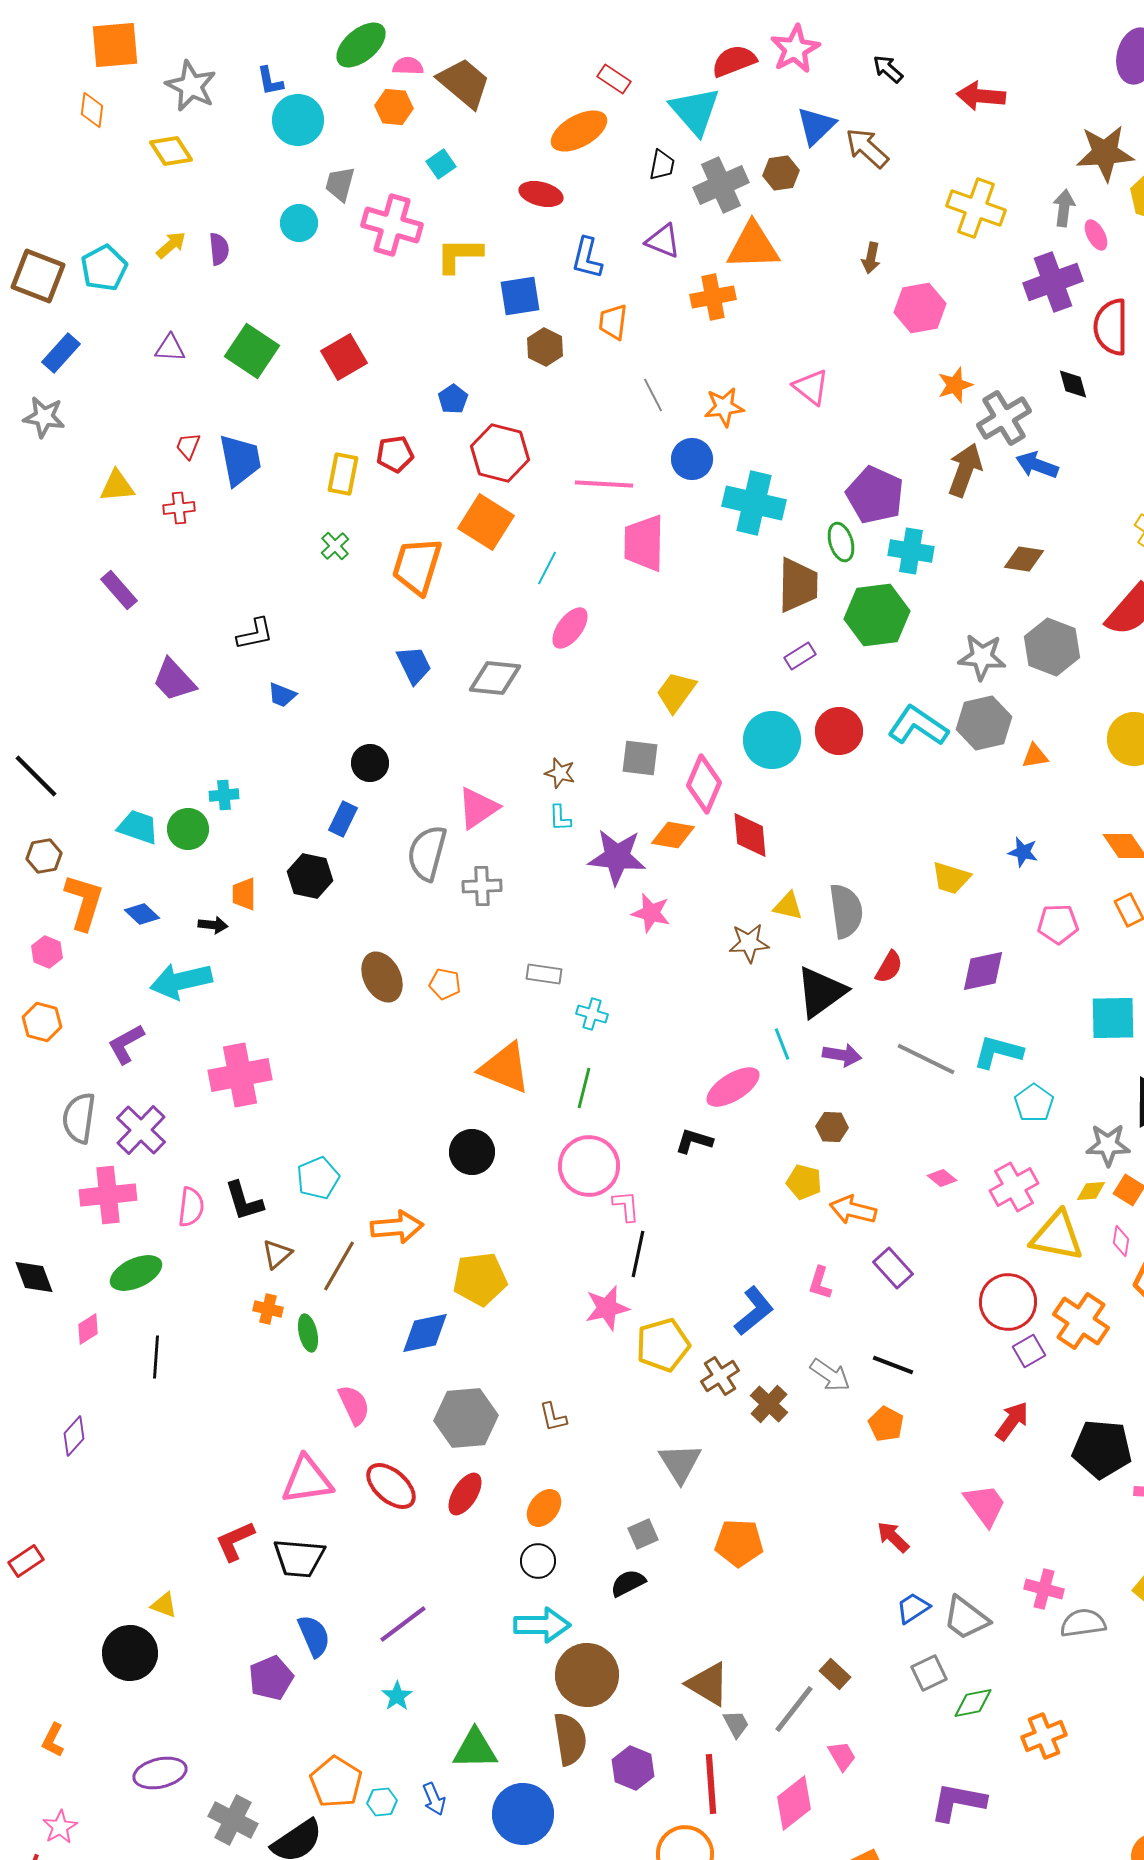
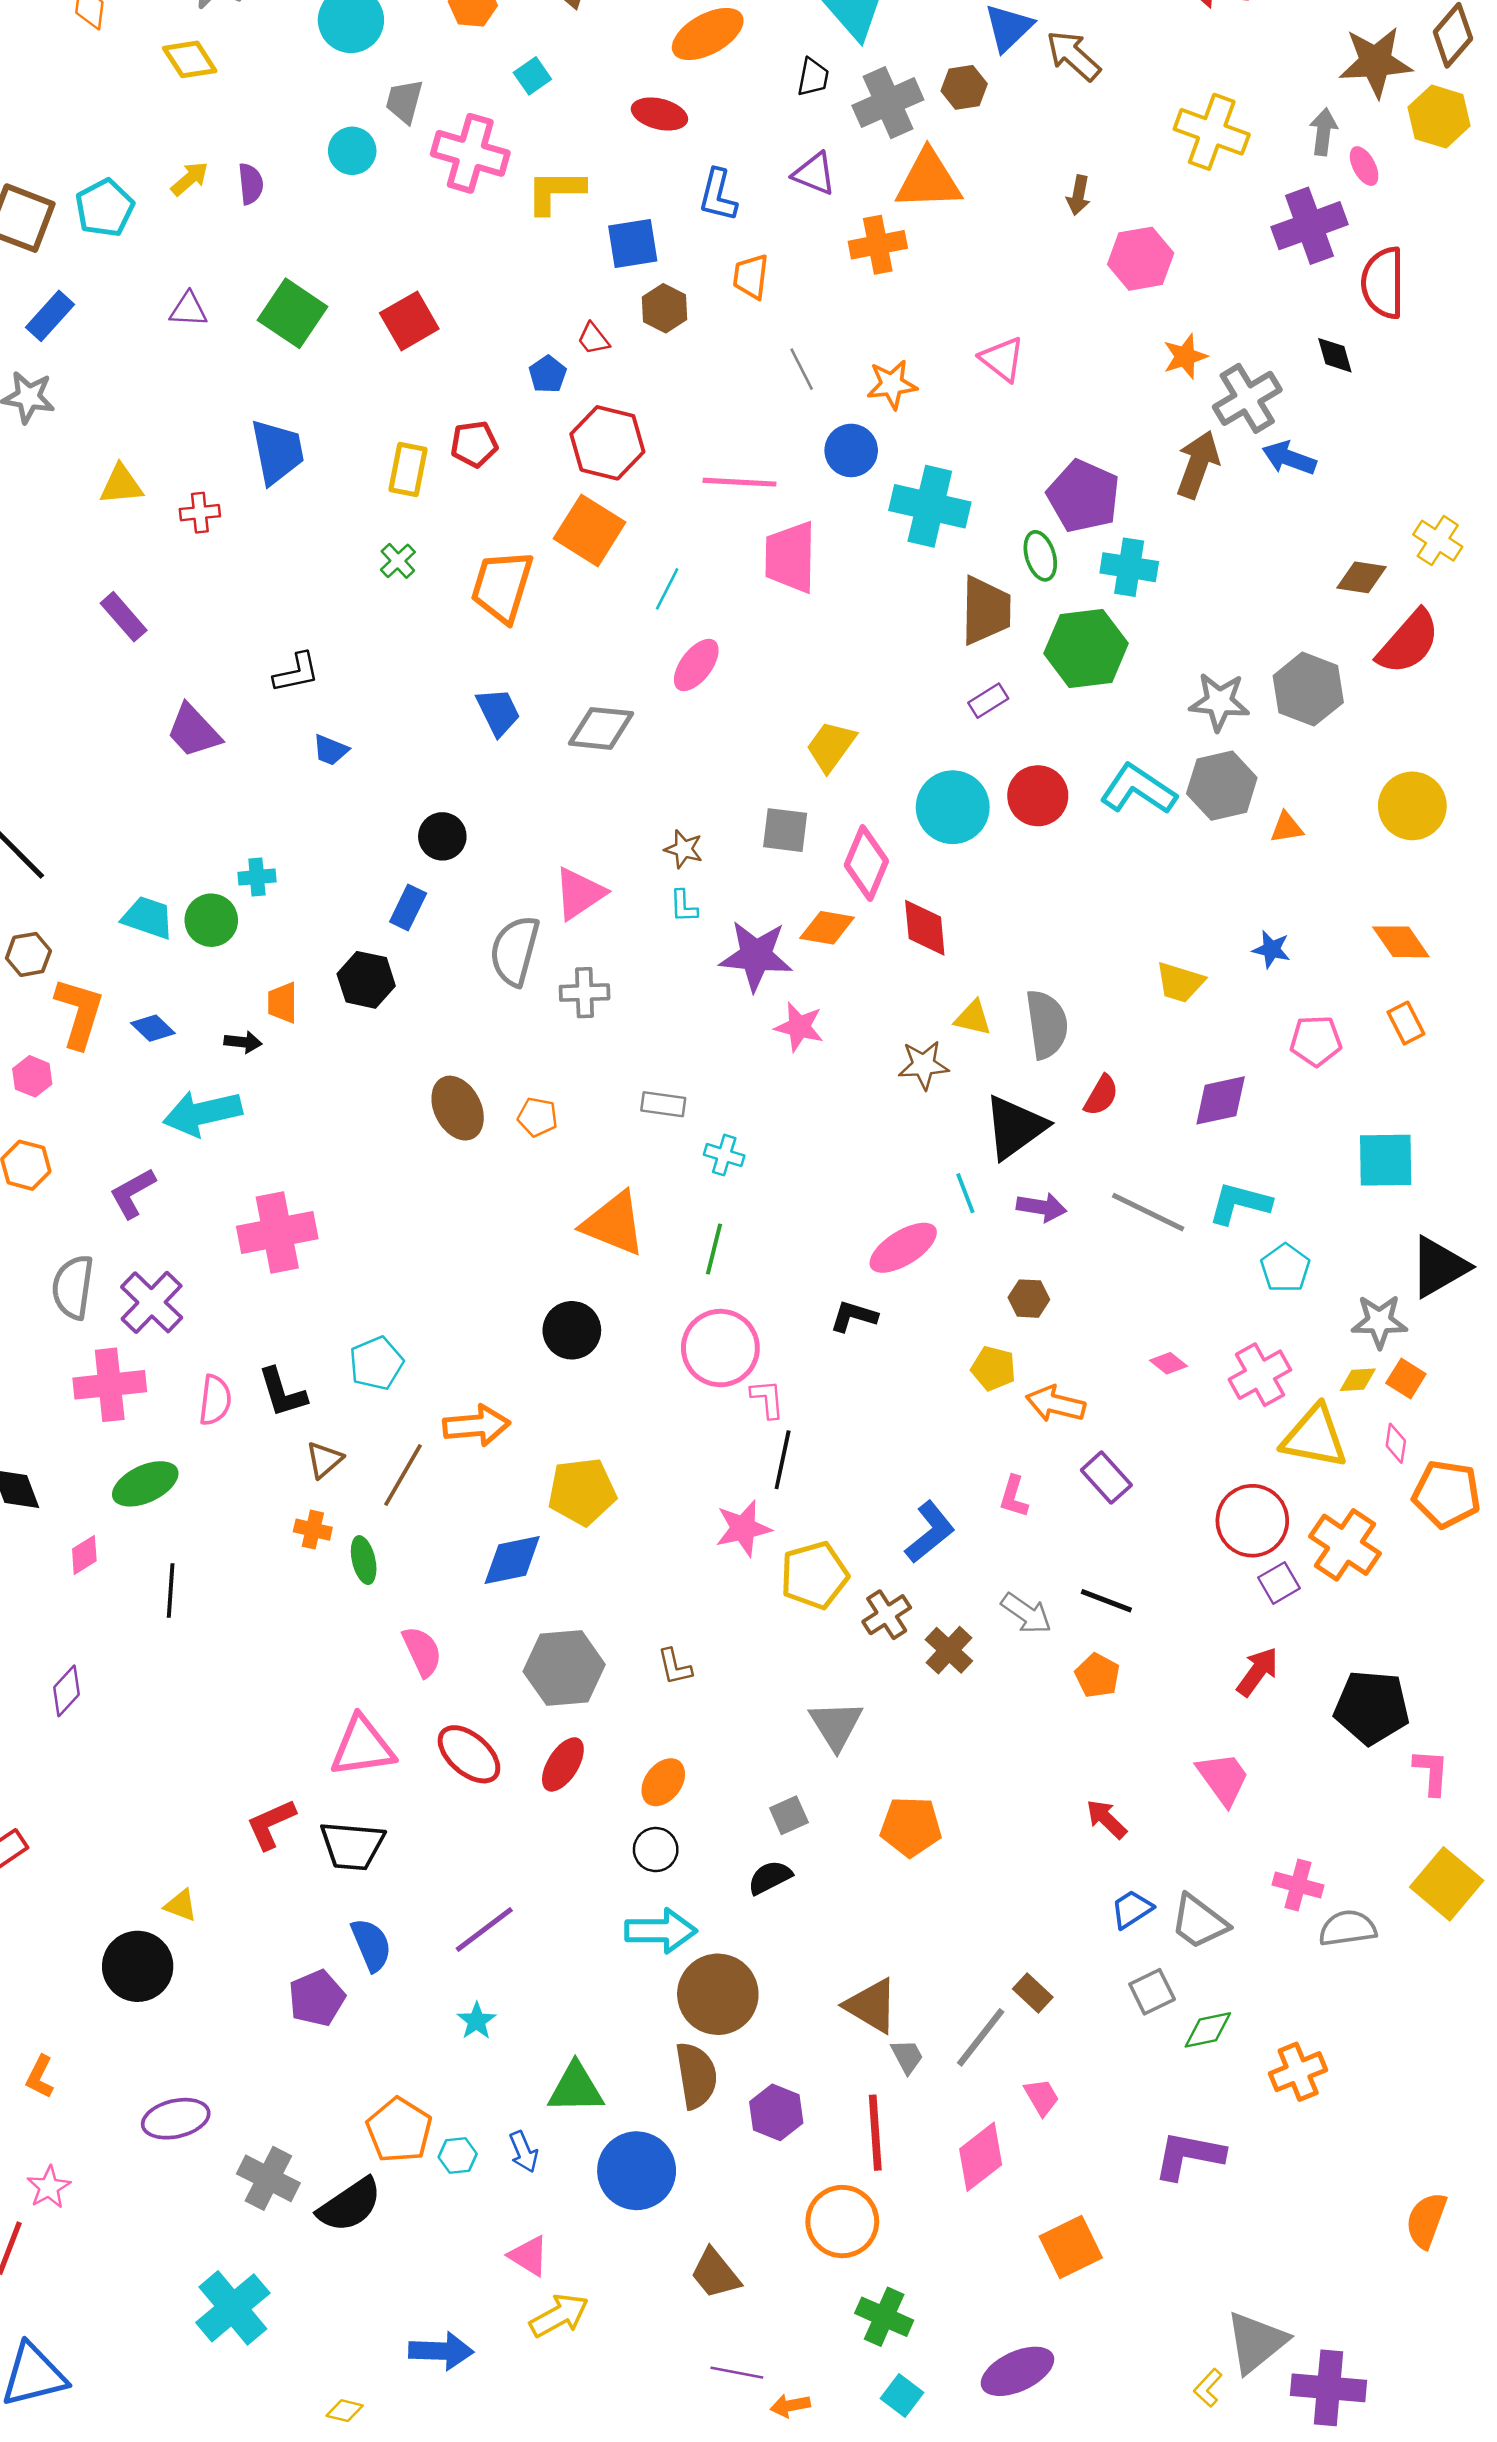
red trapezoid: (188, 446) -> (593, 339), moved, turned -60
brown diamond: (1024, 559) -> (1362, 577), moved

